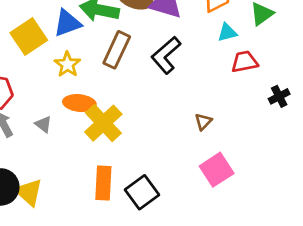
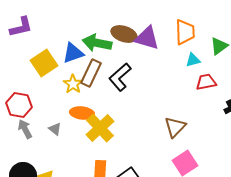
brown rectangle: (117, 50) -> (91, 73), moved
black L-shape: (166, 55) -> (120, 77), moved
brown triangle: (203, 122) -> (175, 127), size x1.6

